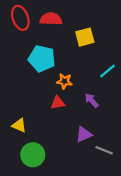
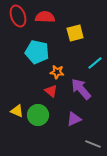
purple arrow: (92, 100) -> (81, 89), size x1.6
red triangle: (58, 103) -> (51, 91), turned 48
gray line: (104, 150) -> (93, 144), moved
green circle: (33, 155) -> (38, 115), moved

